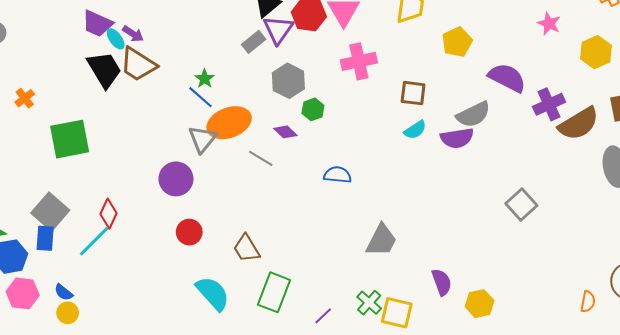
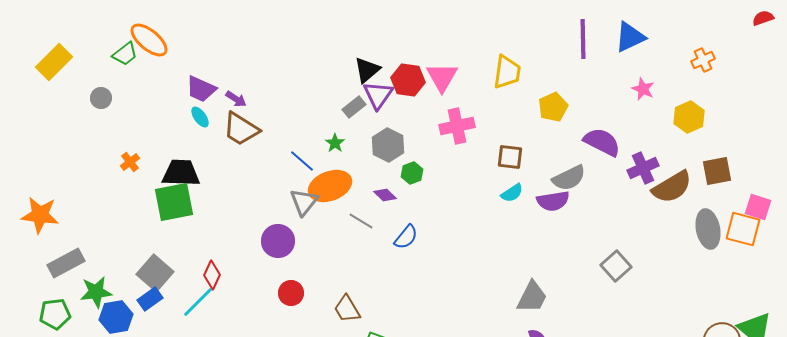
cyan ellipse: (116, 39) -> (200, 117), moved
black trapezoid: (104, 70) -> (181, 173), moved, turned -57
green star: (205, 79) -> (335, 143), moved
blue semicircle: (337, 175) -> (406, 237), moved, turned 124
blue rectangle: (45, 238) -> (150, 299), turned 50
gray trapezoid: (381, 240) -> (532, 297), moved

